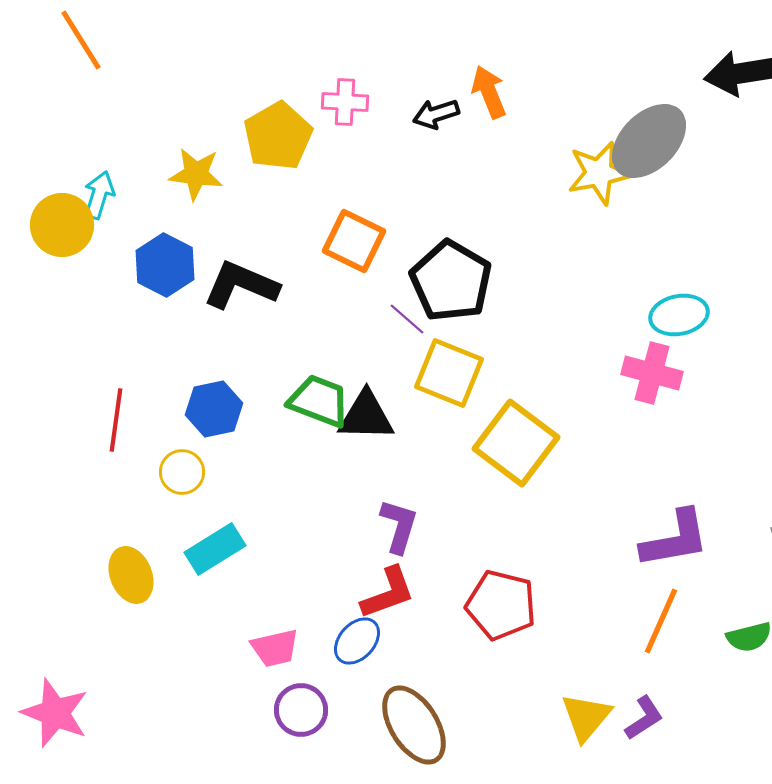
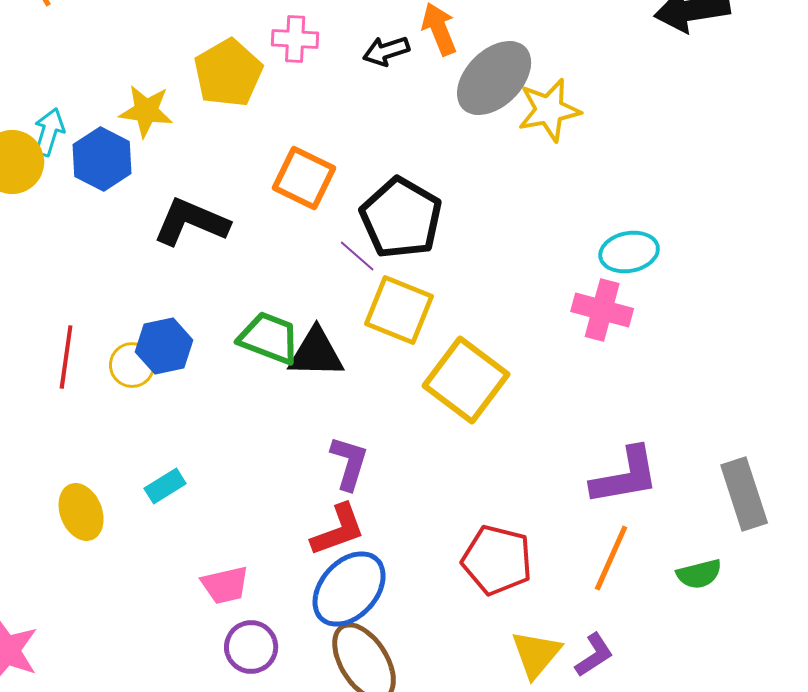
gray ellipse: (649, 141) -> (494, 78), moved
blue hexagon: (165, 265) -> (102, 159), moved
yellow circle: (182, 472) -> (132, 365), moved
cyan rectangle: (215, 549) -> (165, 486), size x0.7
red pentagon: (501, 605) -> (497, 560), moved
blue ellipse: (357, 641) -> (349, 589), moved, size x1.6

